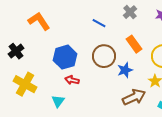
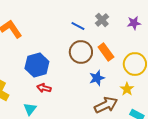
blue line: (99, 23) -> (78, 26), moved
brown circle: (104, 56) -> (81, 52), moved

